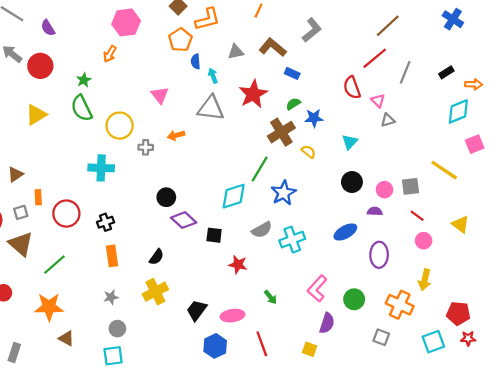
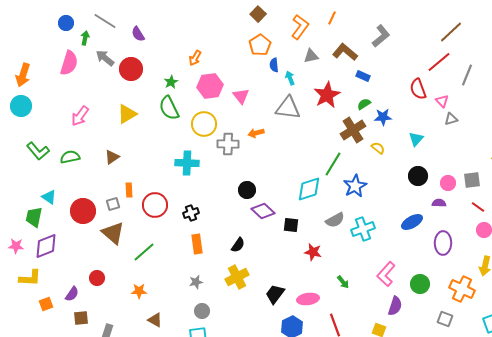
orange L-shape: (208, 19) -> (300, 27), moved, turned -40
pink hexagon: (126, 22) -> (210, 86), moved
gray cross: (146, 147) -> (228, 144), size x1.5
brown triangle: (15, 174) -> (112, 157), moved
orange star: (49, 307) -> (139, 291), size x0.6

